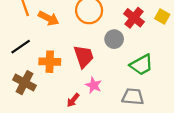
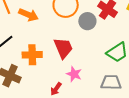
gray circle: (114, 39) -> (87, 21), moved

